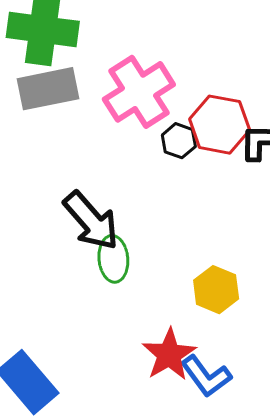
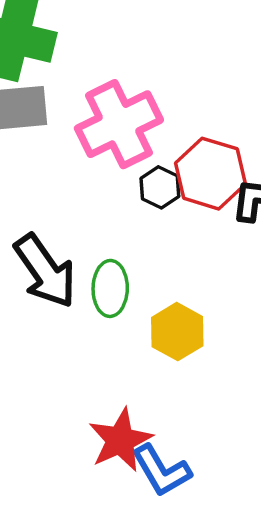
green ellipse: (113, 259) -> (110, 288), moved
yellow hexagon: (216, 290) -> (177, 332), moved

